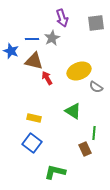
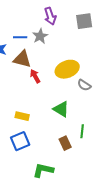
blue square: (32, 143) -> (20, 141), turned 30
brown rectangle: (85, 149) -> (65, 143), moved

